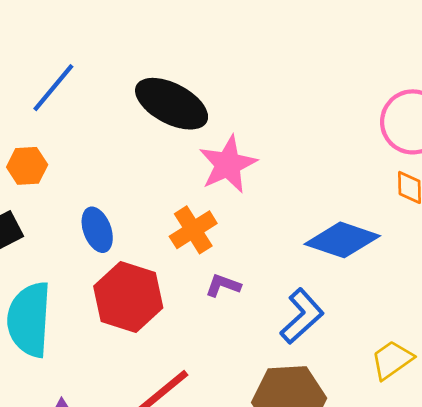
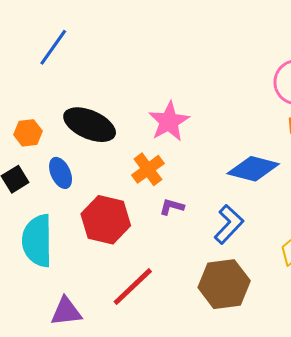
blue line: (53, 88) -> (53, 47), moved
black ellipse: (172, 104) -> (90, 125), moved
blue ellipse: (97, 230) -> (61, 173), moved

